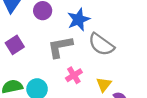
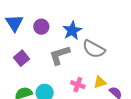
pink cross: (74, 75) -> (78, 85), moved, turned -32
yellow triangle: (104, 84) -> (100, 82), turned 40

